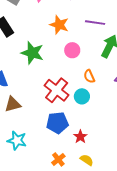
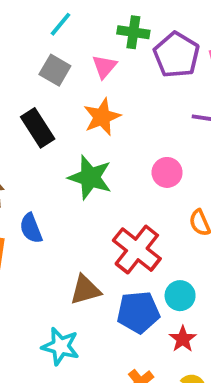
orange star: (59, 25) -> (102, 117), moved, turned 30
cyan circle: (82, 96) -> (180, 296), moved
brown triangle: (13, 104) -> (85, 290), moved

